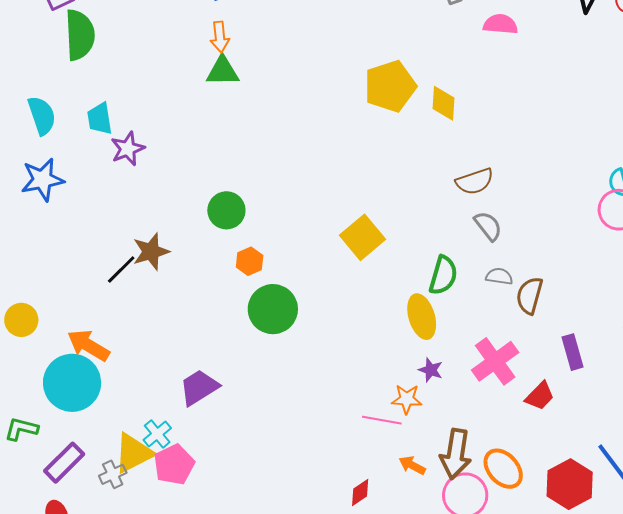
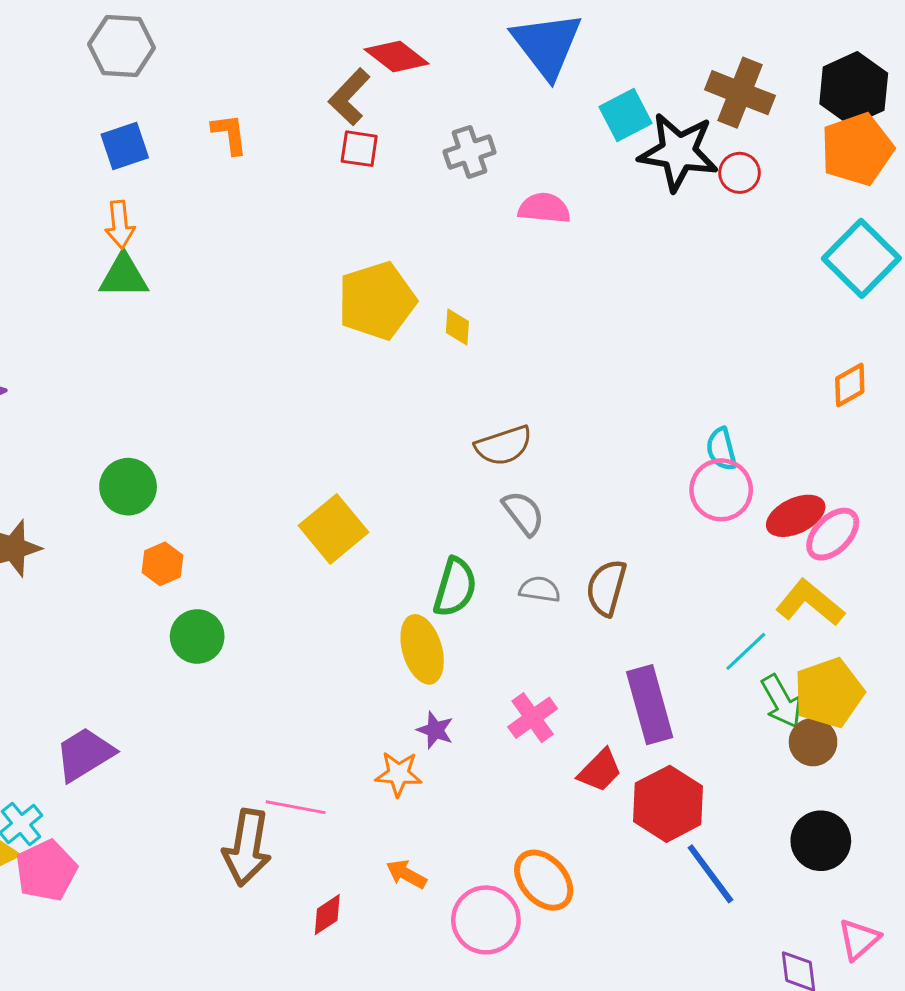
yellow diamond: (444, 103) -> (457, 327), size x0.7
brown semicircle: (530, 296) -> (606, 588), moved
green circle: (273, 309) -> (197, 636), size x0.7
purple rectangle: (572, 352) -> (650, 705), size x1.4
pink cross: (495, 361) -> (533, 718), size x0.7
pink line: (382, 420) -> (296, 807), moved
brown arrow: (456, 454) -> (247, 847), moved
red hexagon: (570, 484) -> (668, 804), moved

